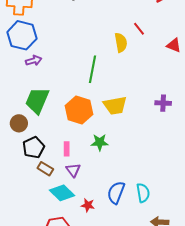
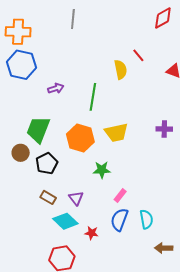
purple arrow: (34, 60) -> (56, 88), moved
black pentagon: (34, 148) -> (47, 163), moved
pink rectangle: (67, 149) -> (120, 196), moved, turned 40

